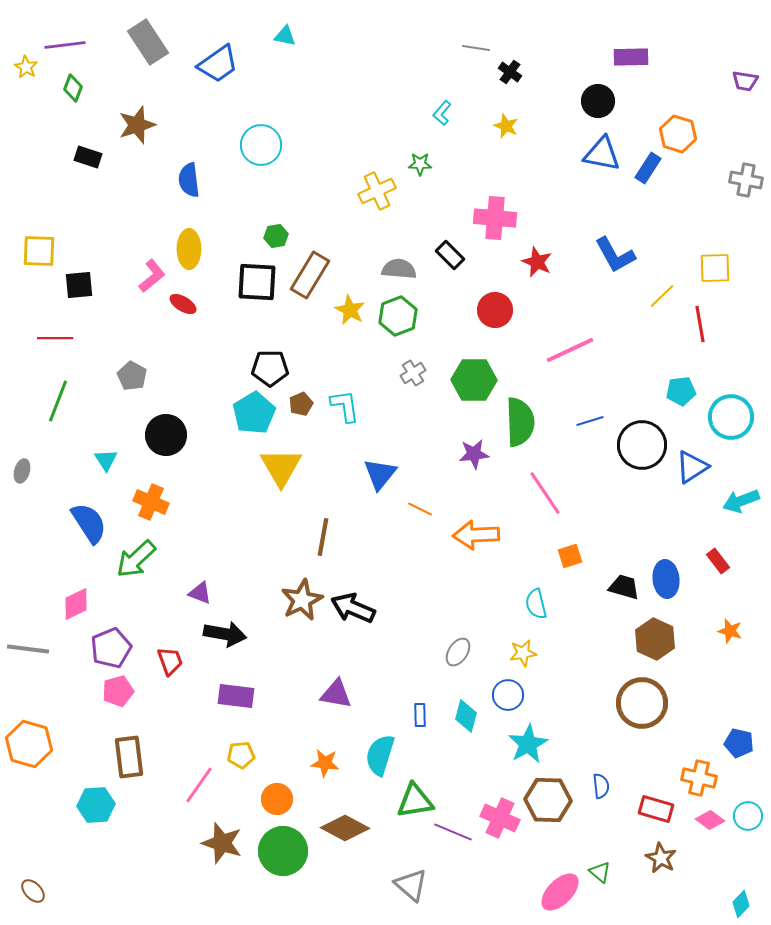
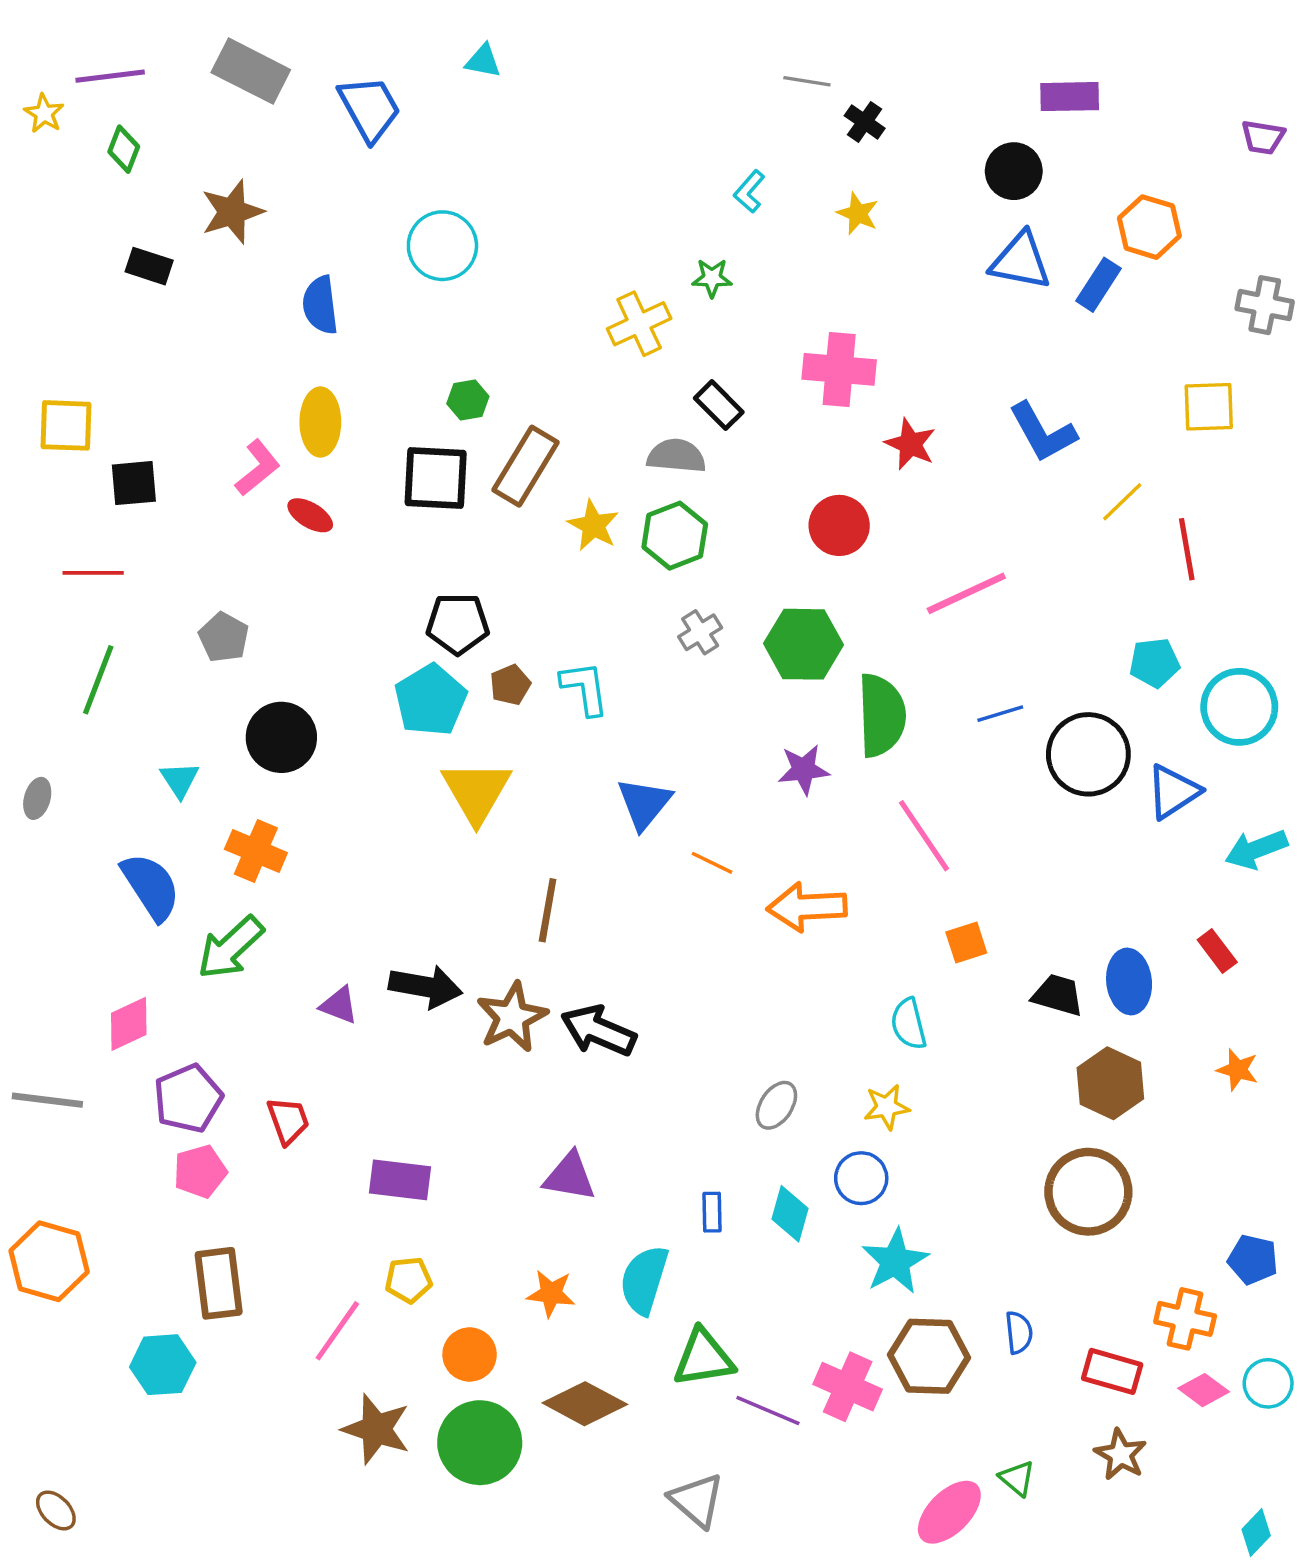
gray rectangle: (148, 42) -> (251, 71), turned -30
blue trapezoid: (218, 64) -> (370, 108), turned -84
black rectangle: (450, 255) -> (719, 405), moved
yellow square: (715, 268) -> (1209, 407), moved
black arrow: (225, 634) -> (425, 987), moved

